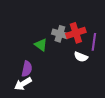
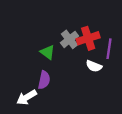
gray cross: (60, 34) -> (70, 39), turned 35
purple semicircle: (27, 69) -> (44, 80), moved

